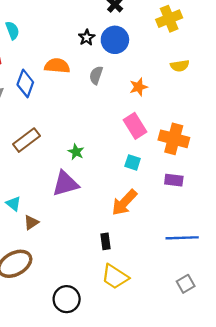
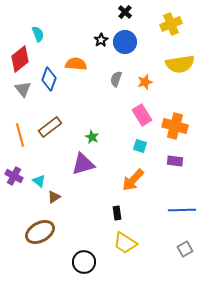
yellow semicircle: (180, 66) -> (180, 64), size x1.8
gray semicircle: (96, 75) -> (116, 79), moved

